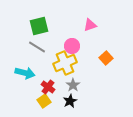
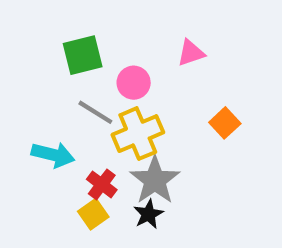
pink circle: (72, 46) -> (134, 83), moved
gray line: (37, 47) -> (95, 112), moved
gray star: (73, 85) -> (155, 180), size x1.6

